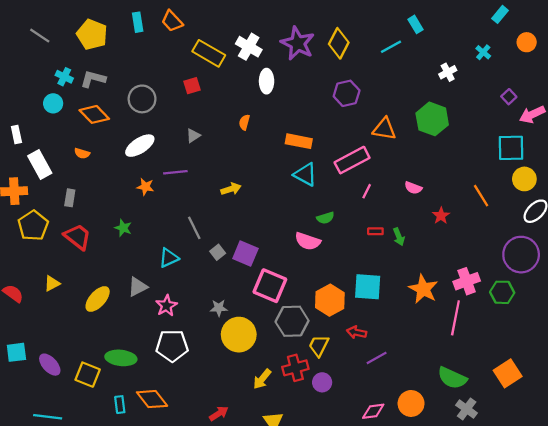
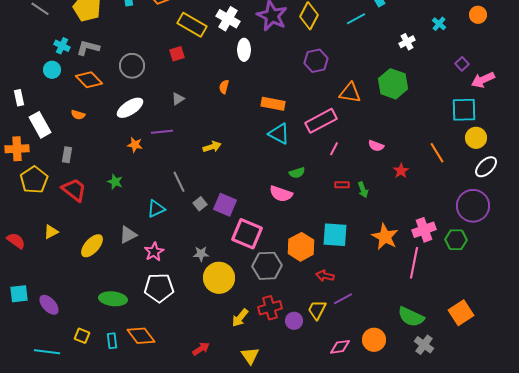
yellow trapezoid: (319, 346) -> (317, 310), moved
yellow square: (88, 375) -> (82, 336), moved, size x0.7

